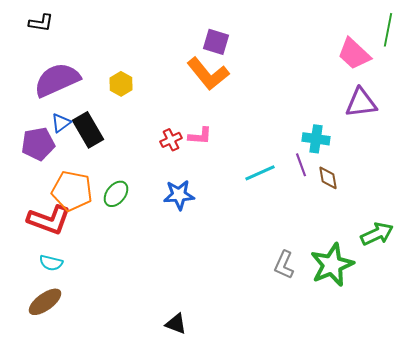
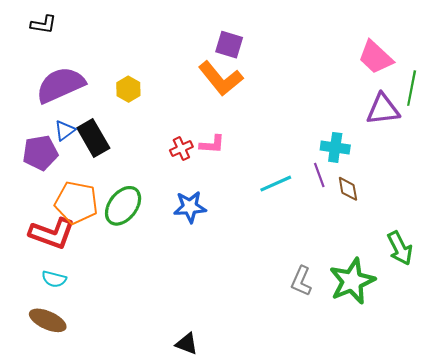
green line: (388, 30) -> (412, 88), moved
green ellipse: (116, 194) -> (123, 206), size x1.4
green arrow: (377, 234) -> (400, 248), turned 88
brown ellipse: (45, 302) -> (48, 320), turned 60

